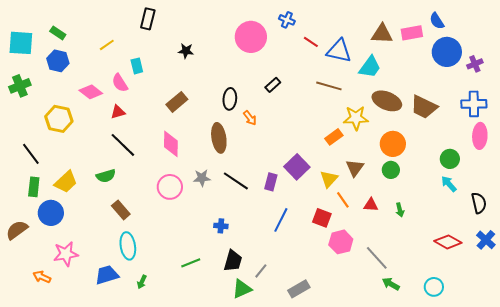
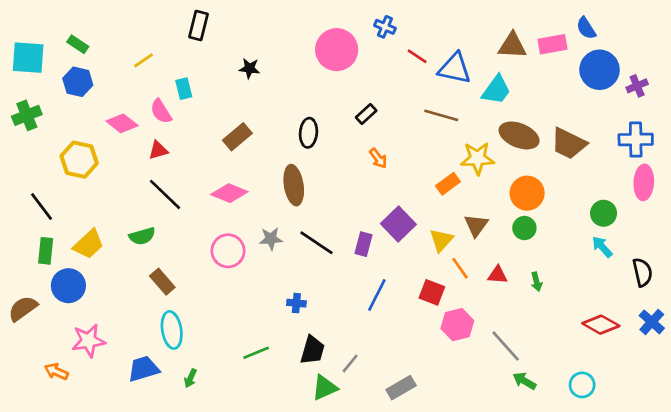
orange arrow: (250, 118) -> (378, 158), moved
pink diamond: (171, 144) -> (229, 193), turned -68

